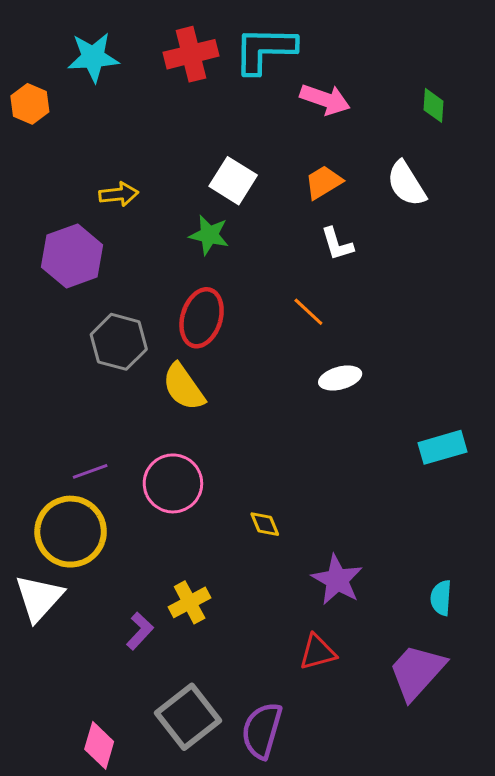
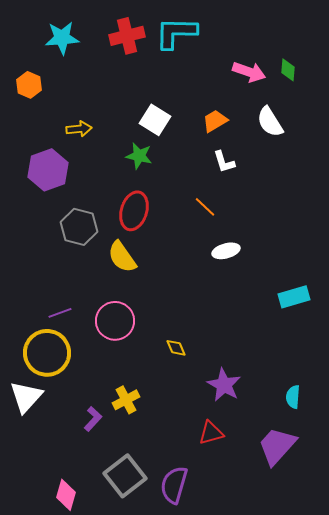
pink arrow: (325, 99) -> (249, 72), moved
orange hexagon: (30, 104) -> (29, 85), moved

